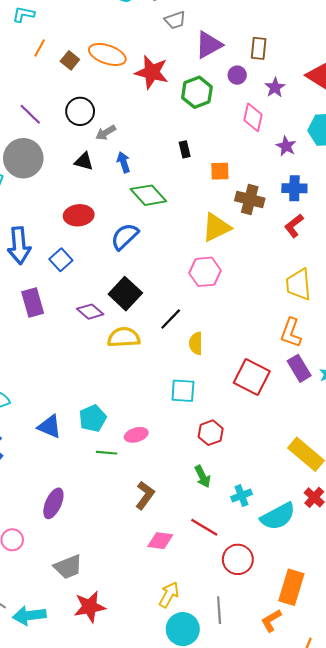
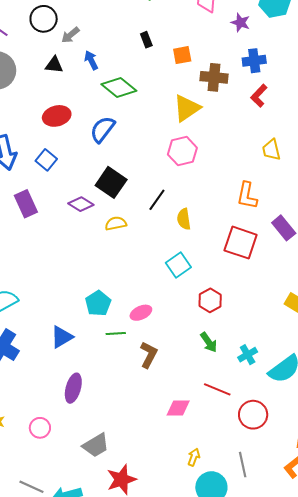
yellow trapezoid: (299, 284) -> (271, 150), size x0.7
orange L-shape: (291, 333) -> (247, 196), moved
yellow semicircle: (124, 337) -> (116, 223), size x0.7
cyan square: (183, 391) -> (178, 265), turned -30
blue triangle: (49, 426) -> (62, 337), moved, turned -45
brown L-shape: (145, 495) -> (149, 355), moved
yellow arrow: (169, 595) -> (194, 457), size x0.7

